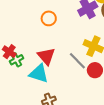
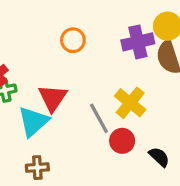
cyan triangle: (39, 74) -> (33, 121), turned 45

